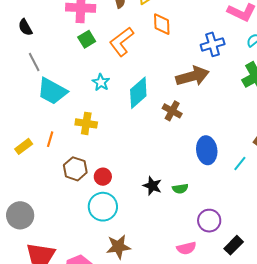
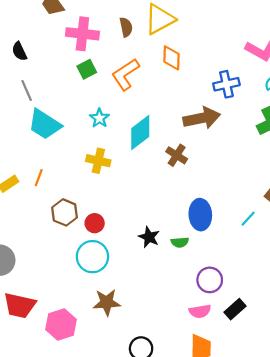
yellow cross: (86, 123) -> (98, 161), moved
blue ellipse: (207, 150) -> (200, 215), moved
pink semicircle: (186, 248) -> (200, 311), moved

